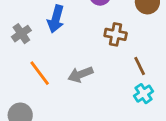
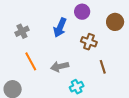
blue arrow: (56, 19) -> (60, 28), moved
cyan cross: (144, 94) -> (77, 87), moved

